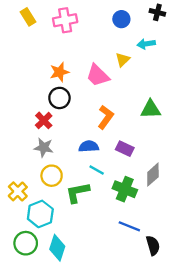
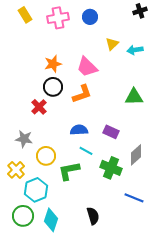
black cross: (157, 12) -> (140, 11), turned -32
blue circle: (121, 19) -> (90, 17), moved
cyan arrow: (146, 44) -> (135, 50), moved
yellow triangle: (123, 60) -> (112, 44), moved
orange L-shape: (106, 117) -> (82, 94), moved, turned 35
gray star: (44, 148) -> (24, 139), moved
blue line: (129, 226) -> (134, 198), moved
black semicircle: (153, 245) -> (93, 216), moved

